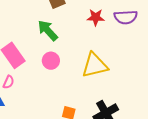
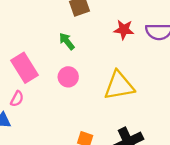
green arrow: (48, 30) -> (67, 41), size x0.7

